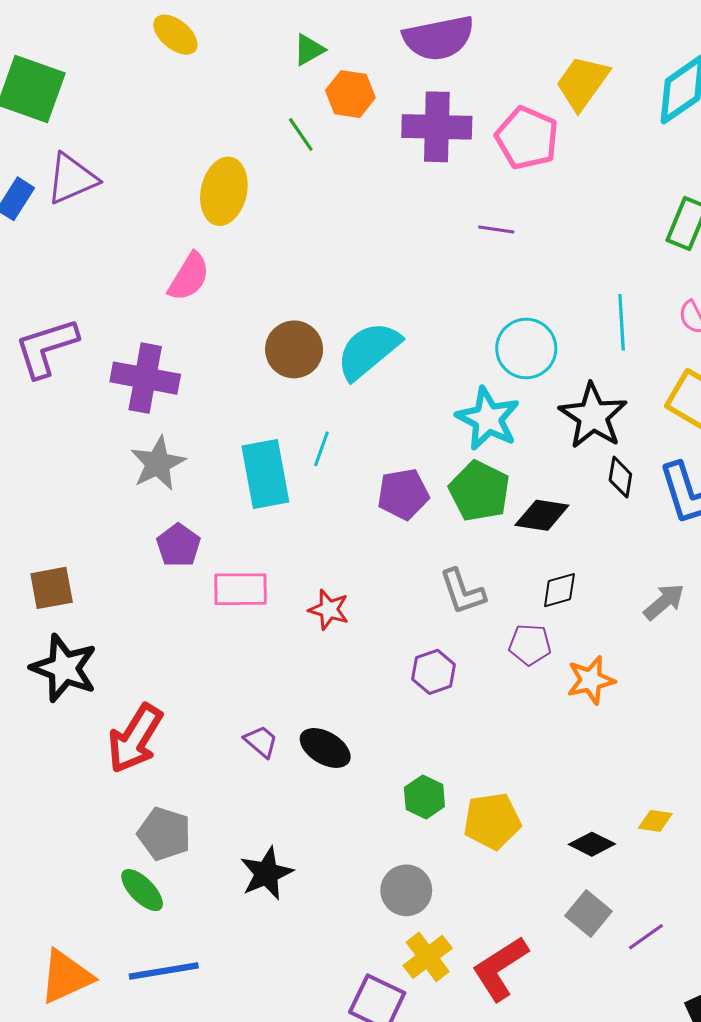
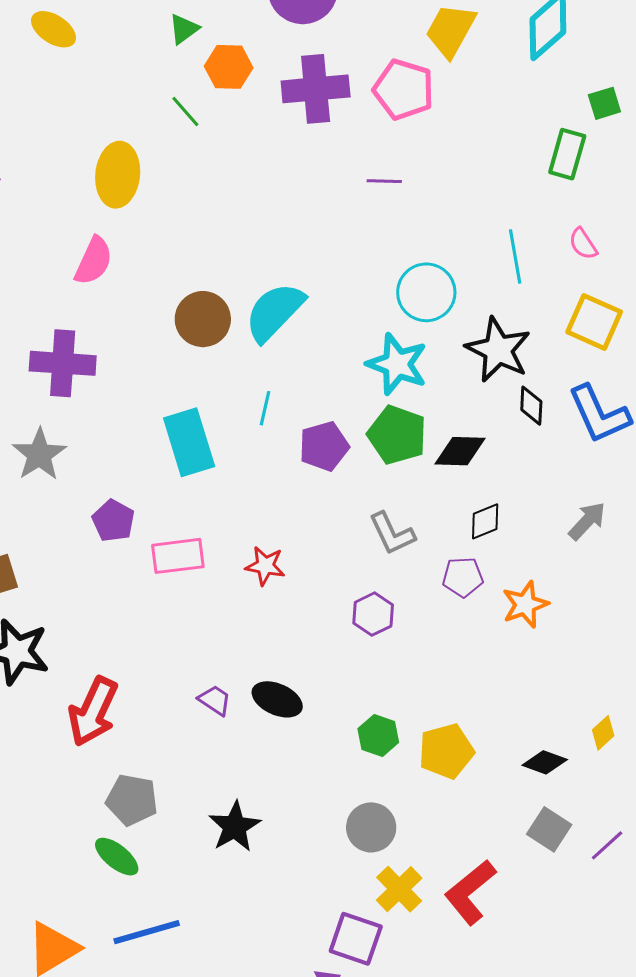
cyan line: (321, 449) -> (265, 408), moved
gray star: (158, 463) -> (39, 454), moved
yellow diamond: (655, 821) -> (603, 733), turned -44

